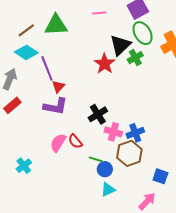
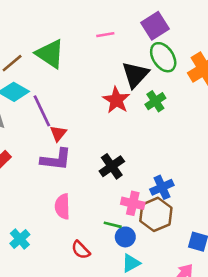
green triangle: (56, 25) -> (50, 54), turned 40
green cross: (135, 58) -> (155, 101), moved
pink cross: (113, 132) -> (133, 203), moved
red semicircle: (75, 141) -> (81, 250), moved
pink semicircle: (58, 143) -> (62, 206), turned -30

